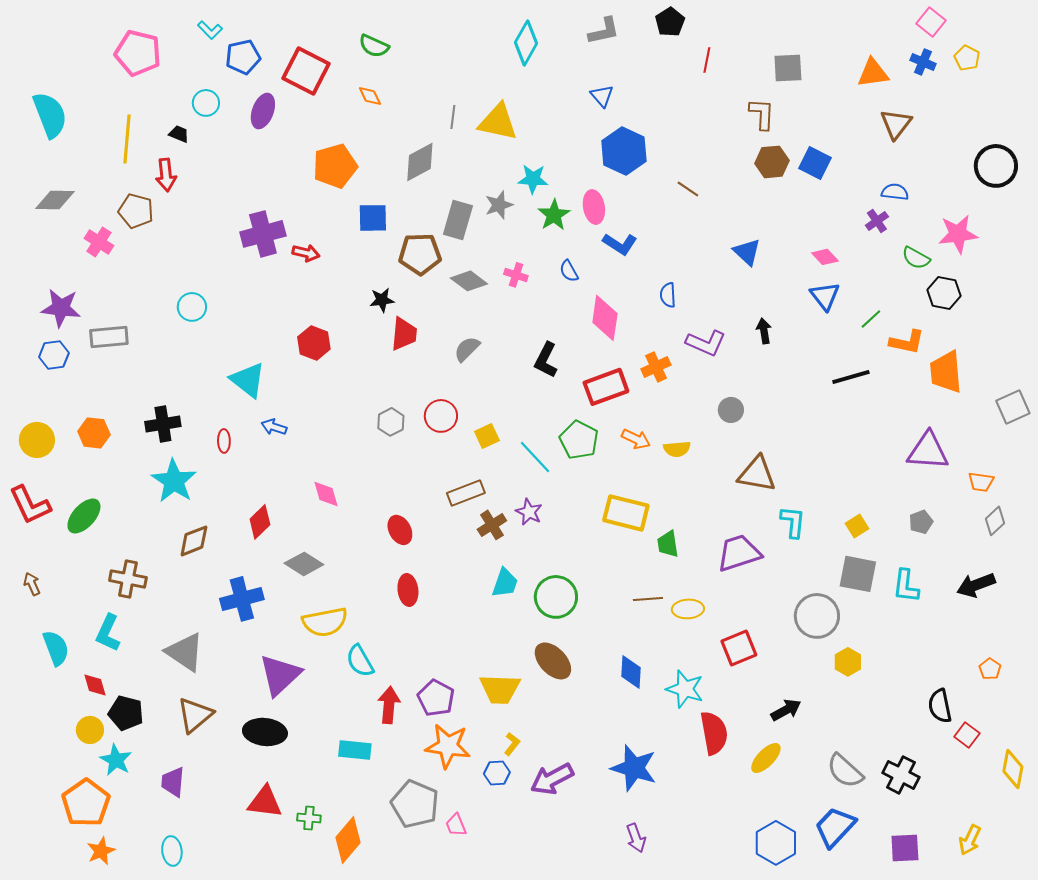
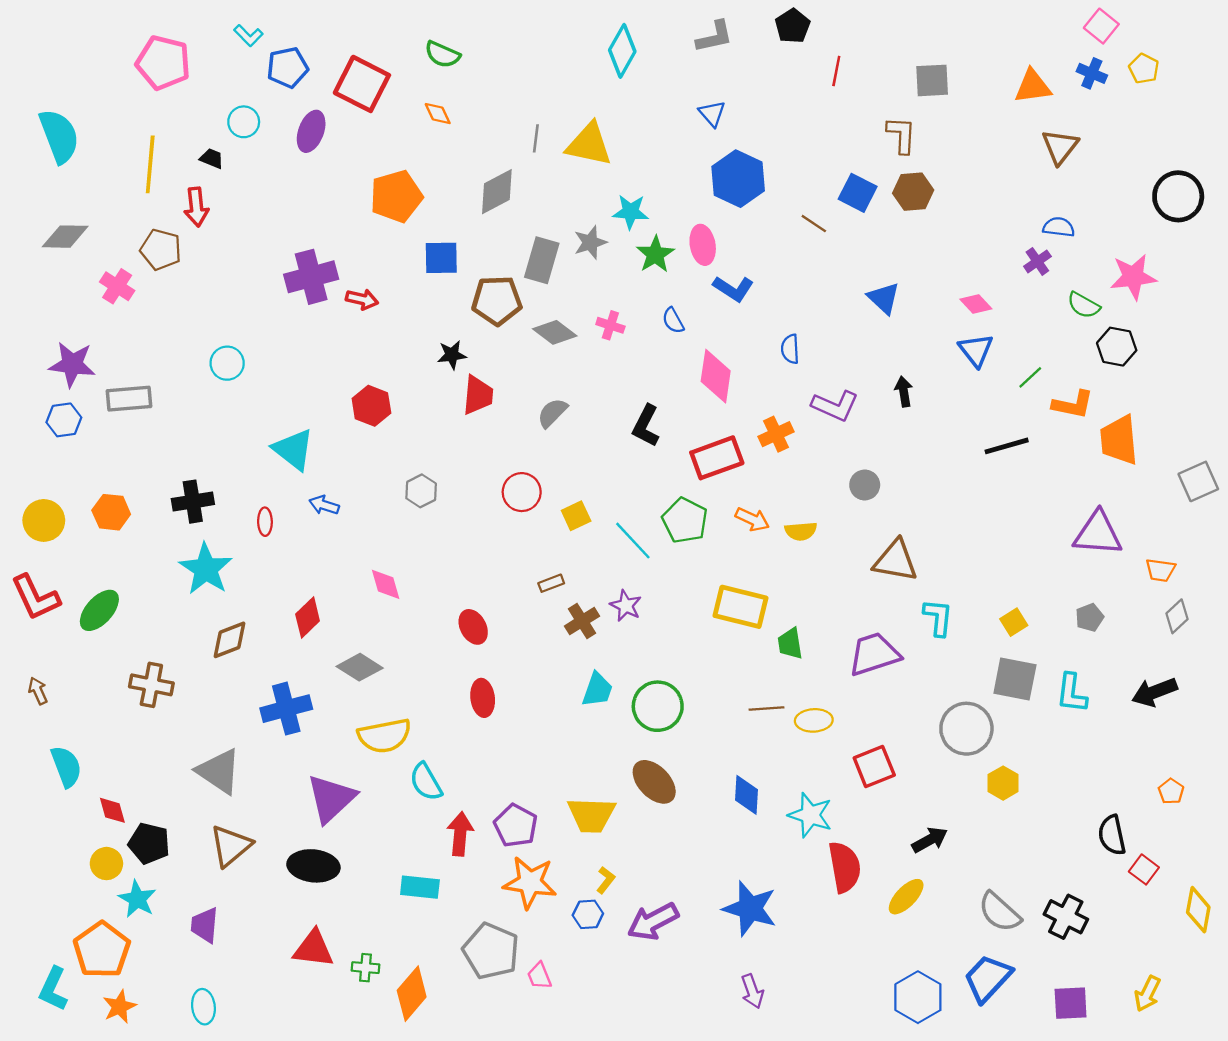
blue square: (815, 163) -> (858, 193), moved
gray hexagon: (391, 422) -> (421, 491), moved
brown rectangle: (466, 493) -> (551, 583), size x0.6
cyan L-shape: (108, 633) -> (53, 989), moved

